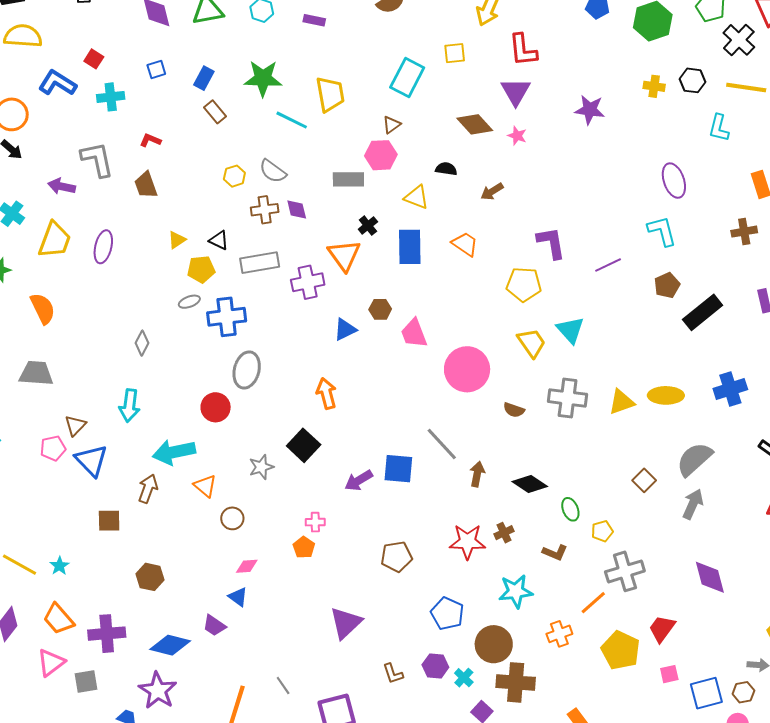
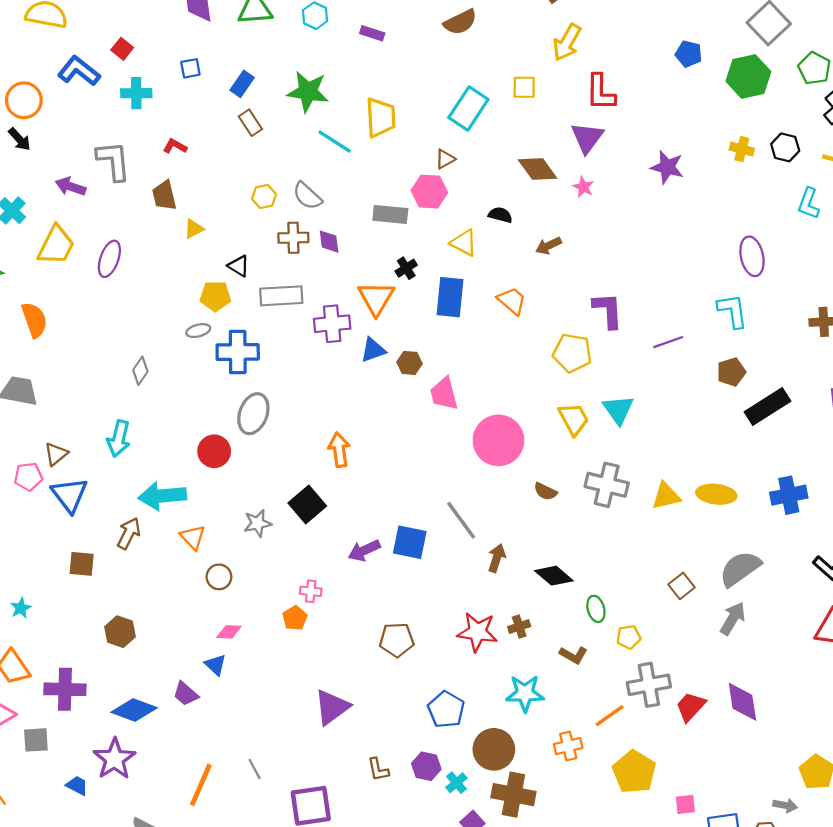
yellow triangle: (177, 240) -> (194, 229), moved
blue triangle: (345, 329) -> (373, 350), moved
red trapezoid: (662, 629) -> (691, 707), moved

